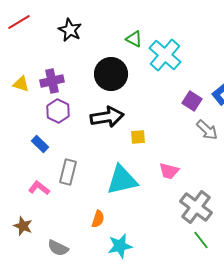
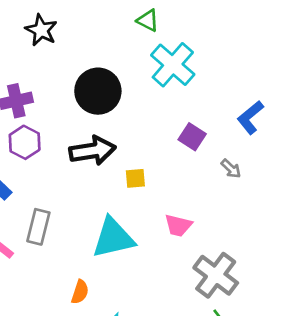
green triangle: (134, 39) -> (148, 20), moved
purple square: (192, 101) -> (192, 137), moved
gray arrow: (207, 130) -> (231, 169), size x0.7

